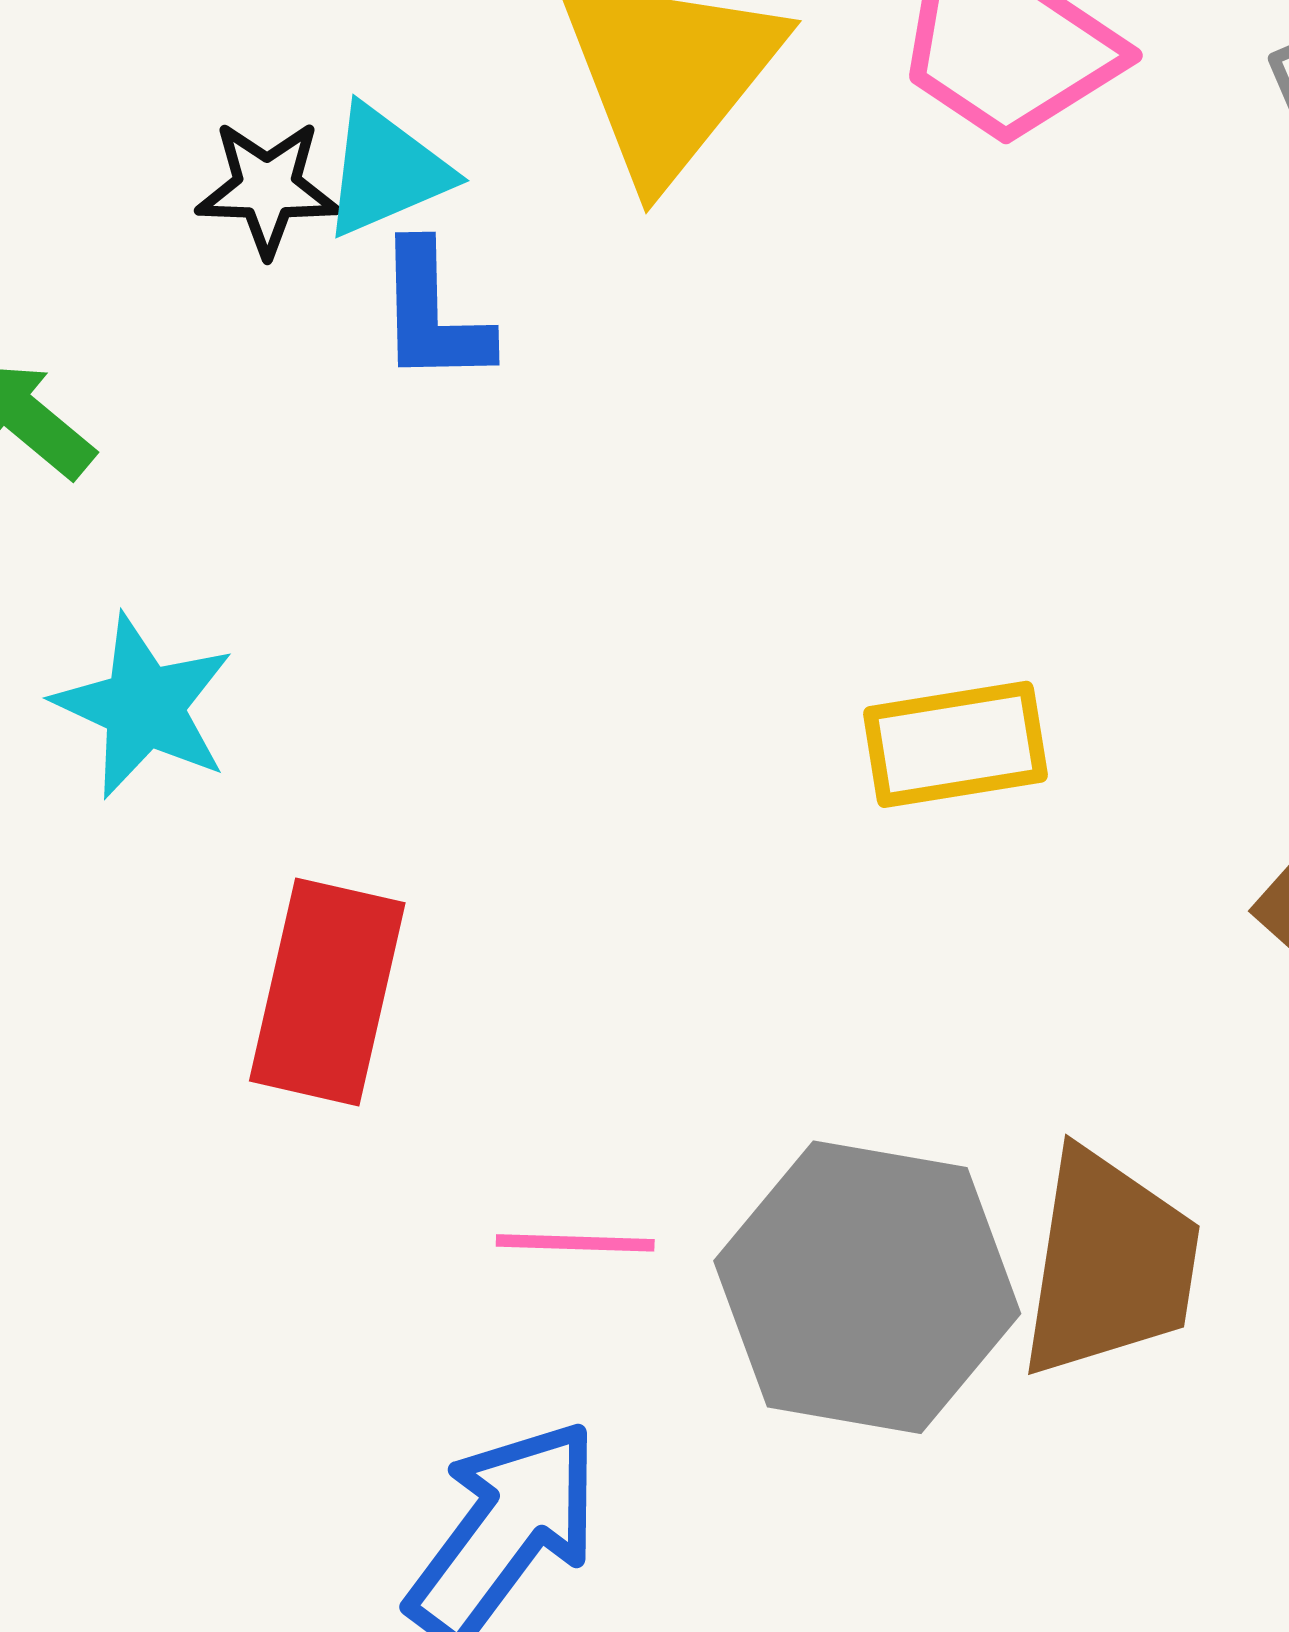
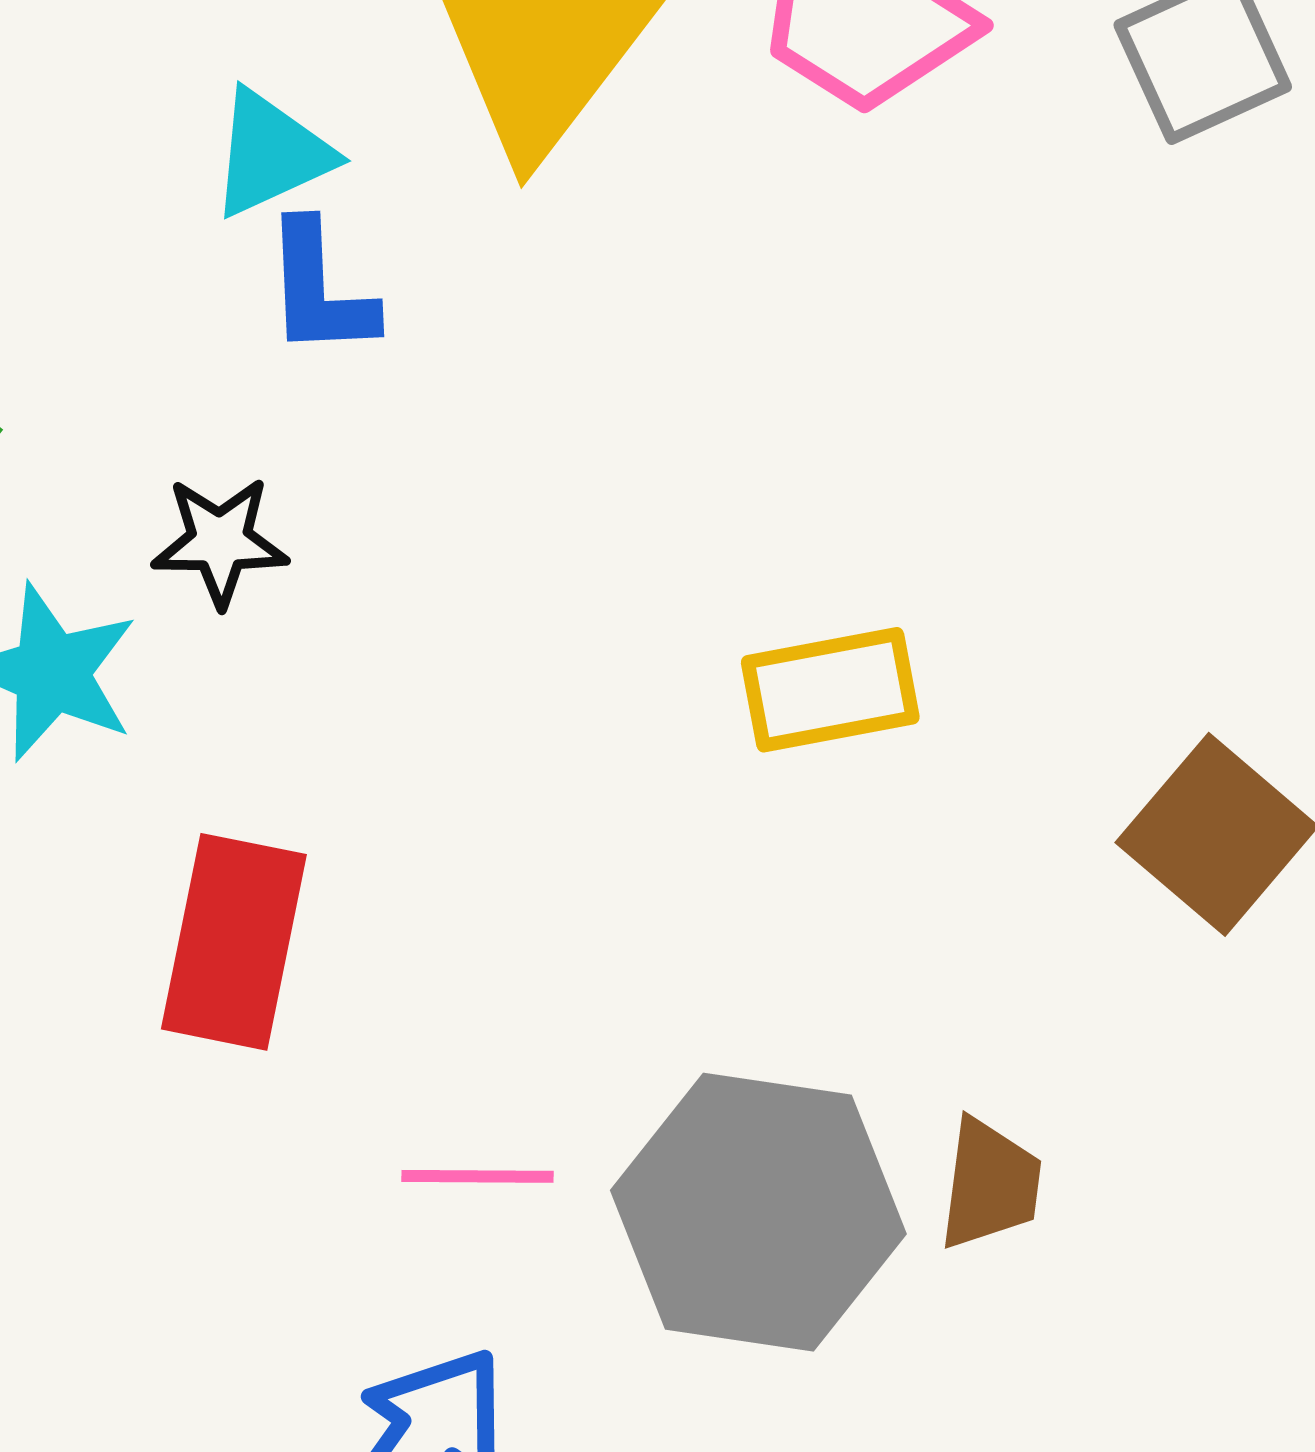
black star: (267, 188) -> (220, 542), moved
brown trapezoid: (1109, 1264) -> (990, 1184), size x0.6

